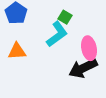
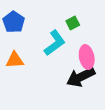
green square: (65, 17) -> (73, 23), moved, turned 32

